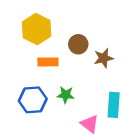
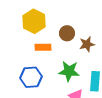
green star: (66, 95) -> (69, 71), moved, size x1.5

